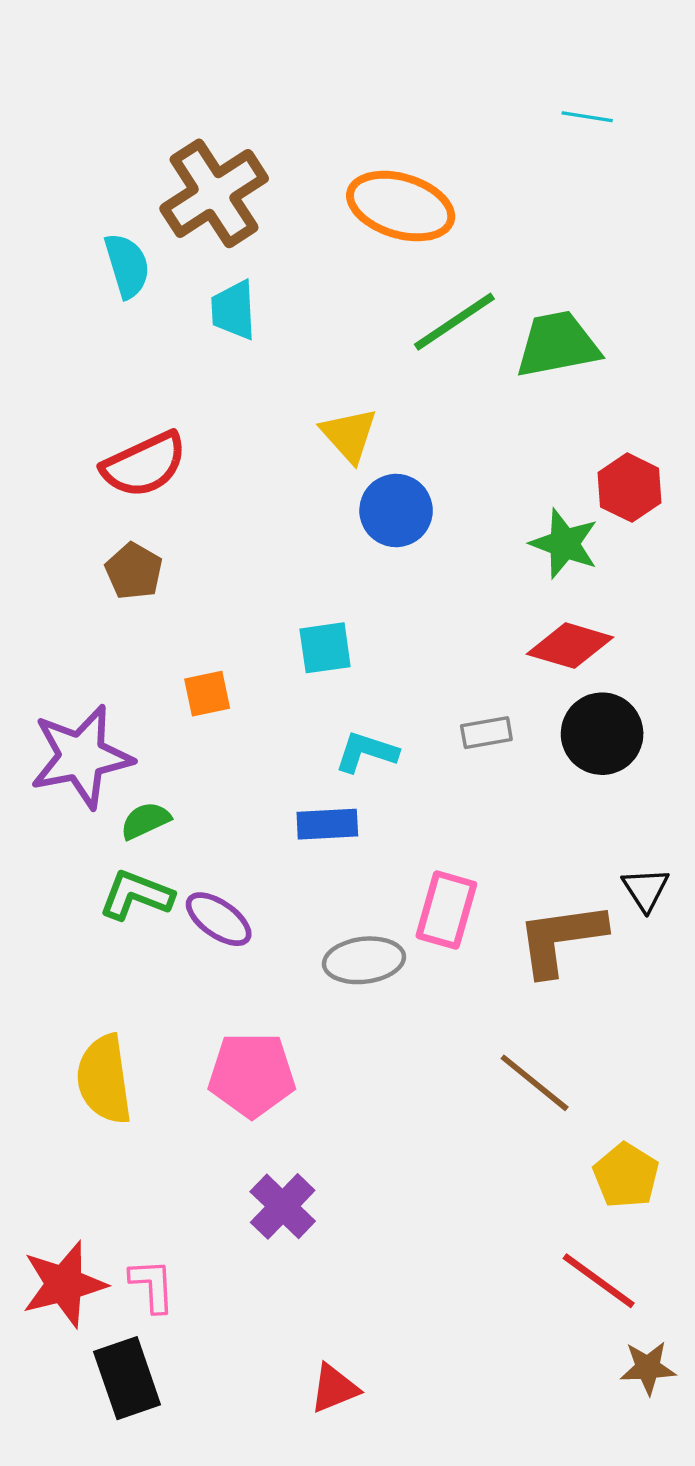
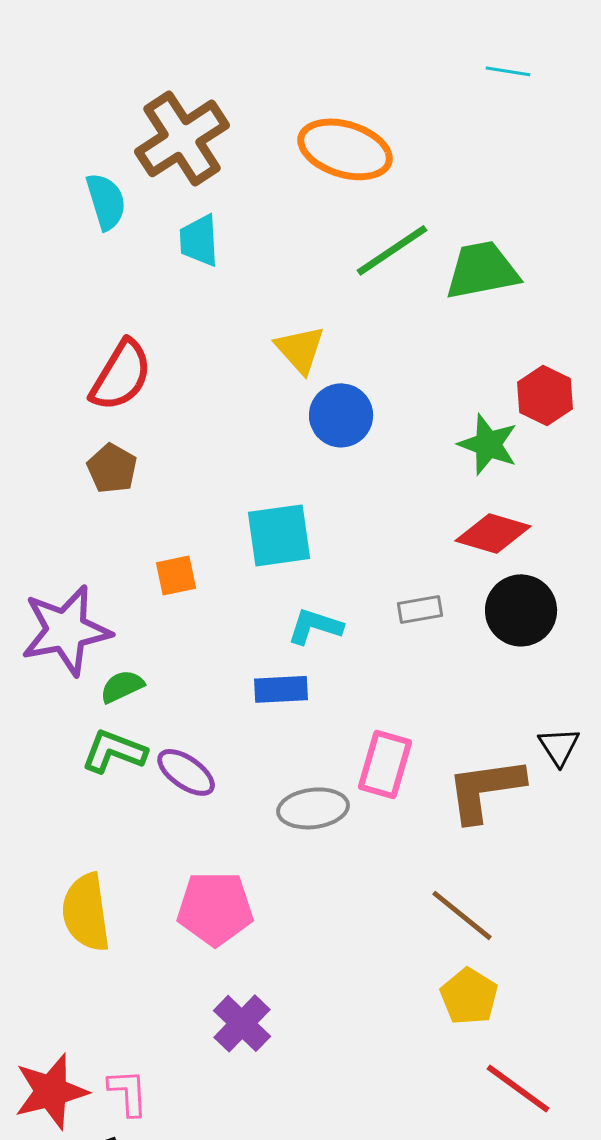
red semicircle: (144, 465) -> (121, 375), turned -34
cyan square: (325, 648) -> (279, 535), size x1.4
yellow pentagon: (626, 1176) -> (469, 996), moved

